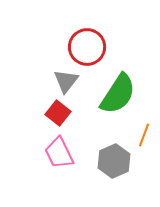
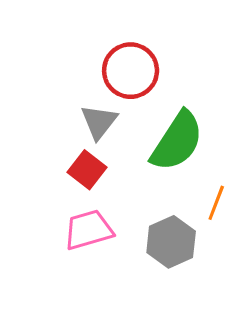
pink trapezoid: (59, 153) -> (88, 230), turned 100

